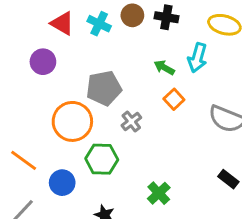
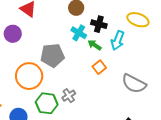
black cross: (166, 17) -> (99, 24), moved
cyan cross: (99, 24) -> (79, 33), moved
gray cross: (131, 122) -> (69, 96), moved

